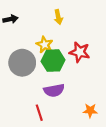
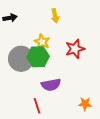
red star: (80, 52) -> (75, 49), turned -30
green hexagon: (53, 61) -> (38, 57), moved

